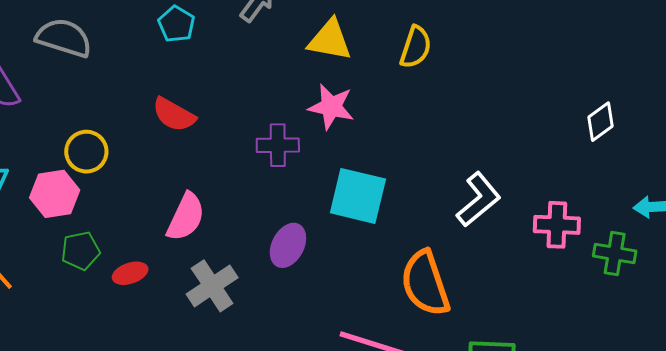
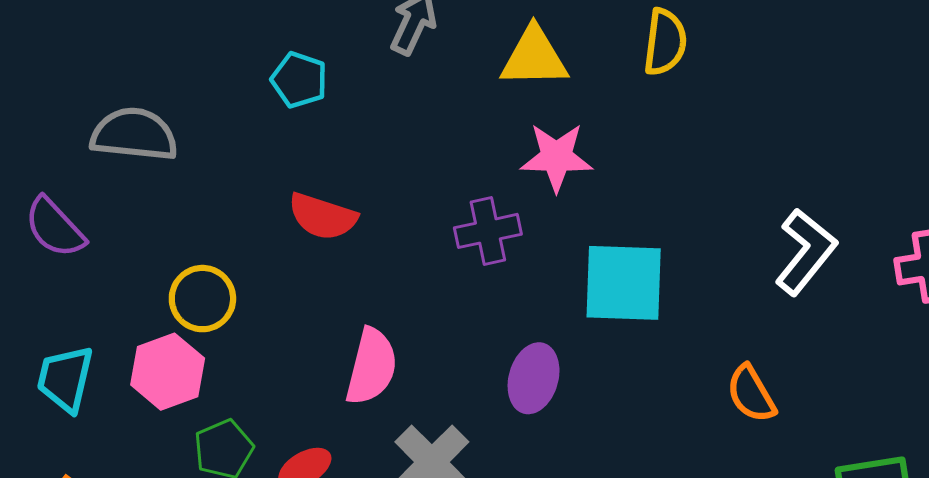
orange semicircle: (425, 283) -> (751, 394), size x0.6

